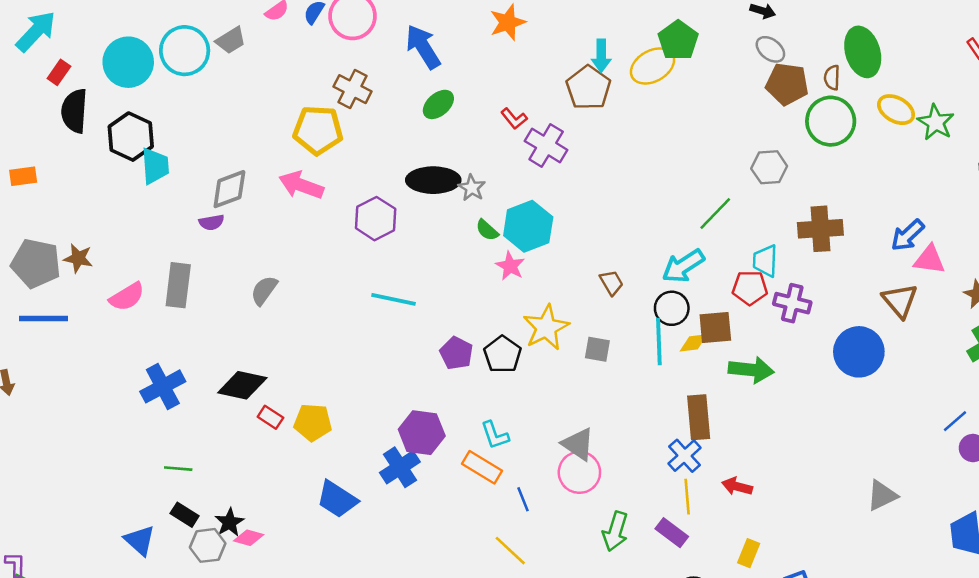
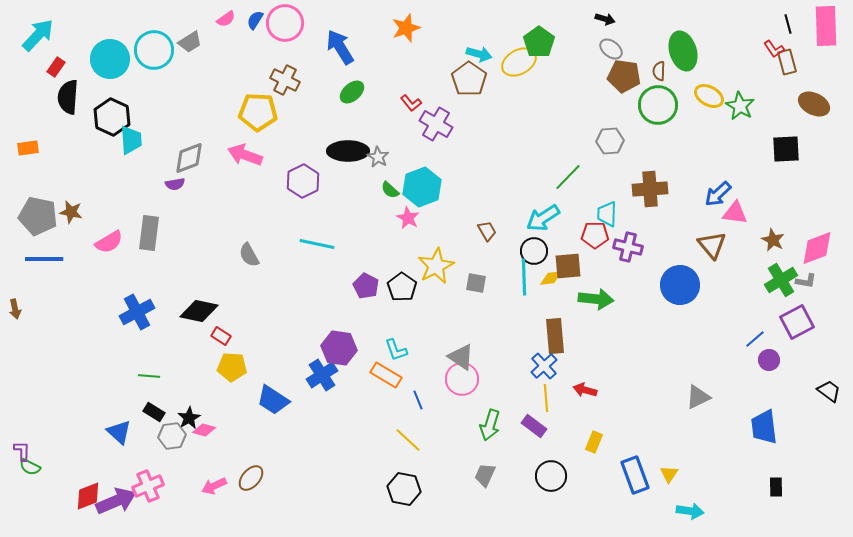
cyan arrow: (601, 56) -> (479, 54), turned -75
gray semicircle: (264, 290) -> (249, 255), moved, turned -65
yellow pentagon: (313, 422) -> (232, 367), moved

